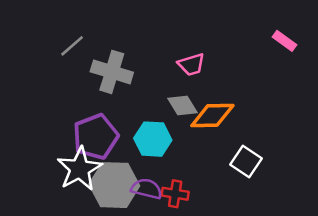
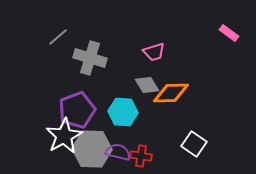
white square: (246, 161) -> (194, 144), moved

